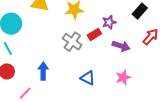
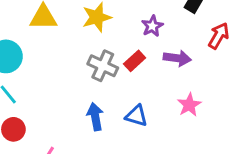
red rectangle: (94, 34) -> (135, 61), moved
blue arrow: (43, 71) -> (95, 117), moved

